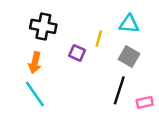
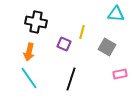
cyan triangle: (129, 24) -> (116, 14), moved
black line: (119, 90) -> (71, 79), moved
pink rectangle: (145, 102) -> (120, 74), moved

